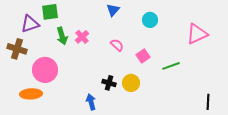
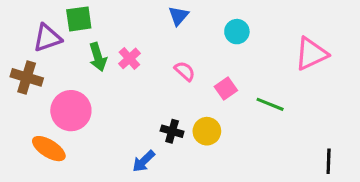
green line: (171, 66) -> (270, 104), turned 42
orange ellipse: (31, 94) -> (49, 149), turned 35
blue arrow: (91, 102) -> (144, 161), turned -119

